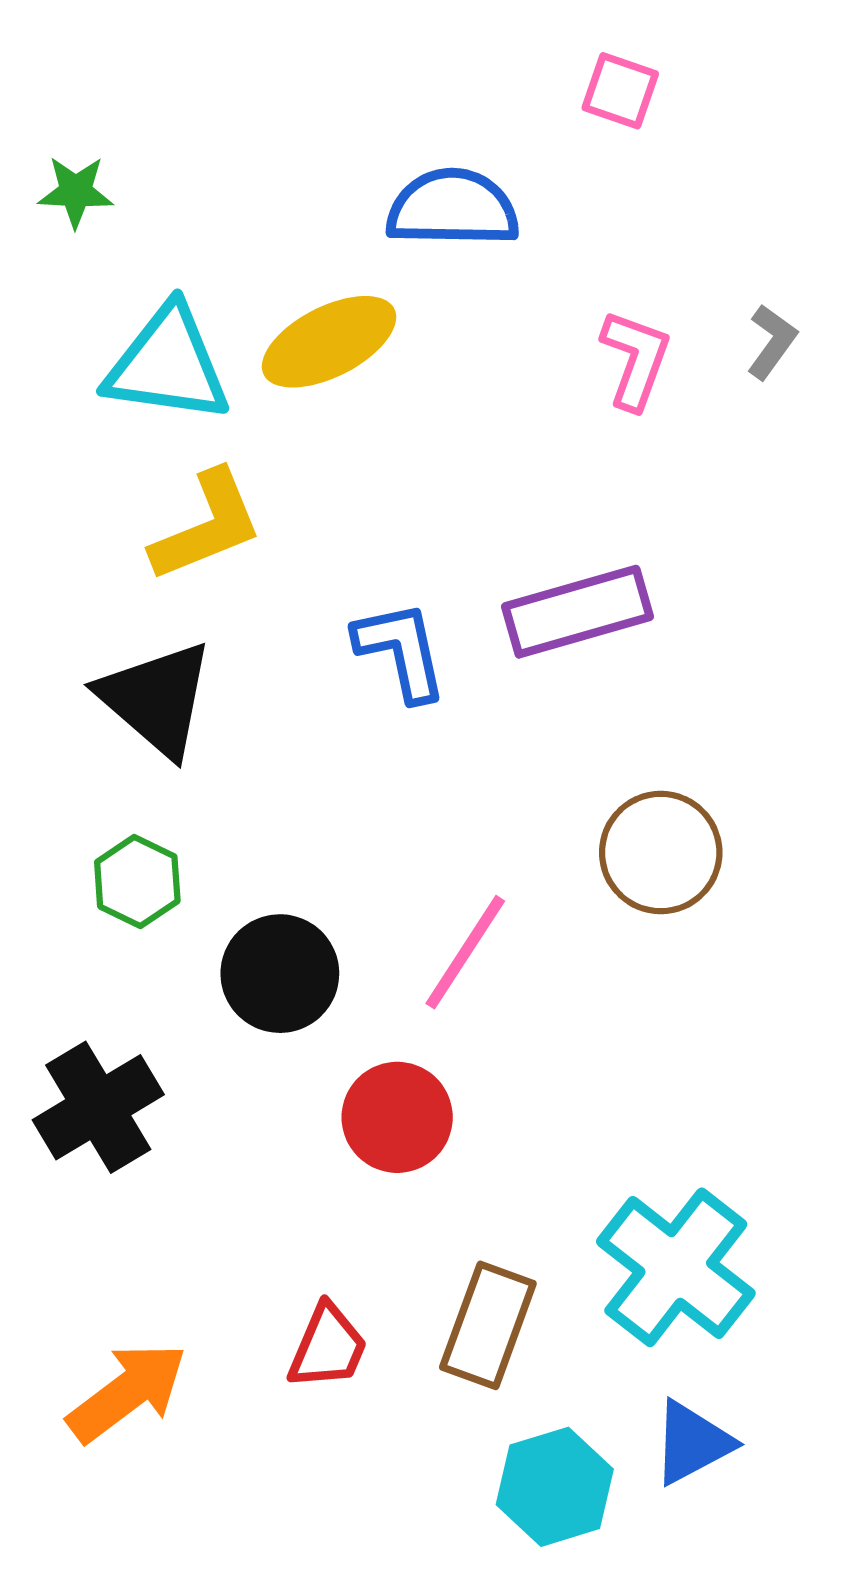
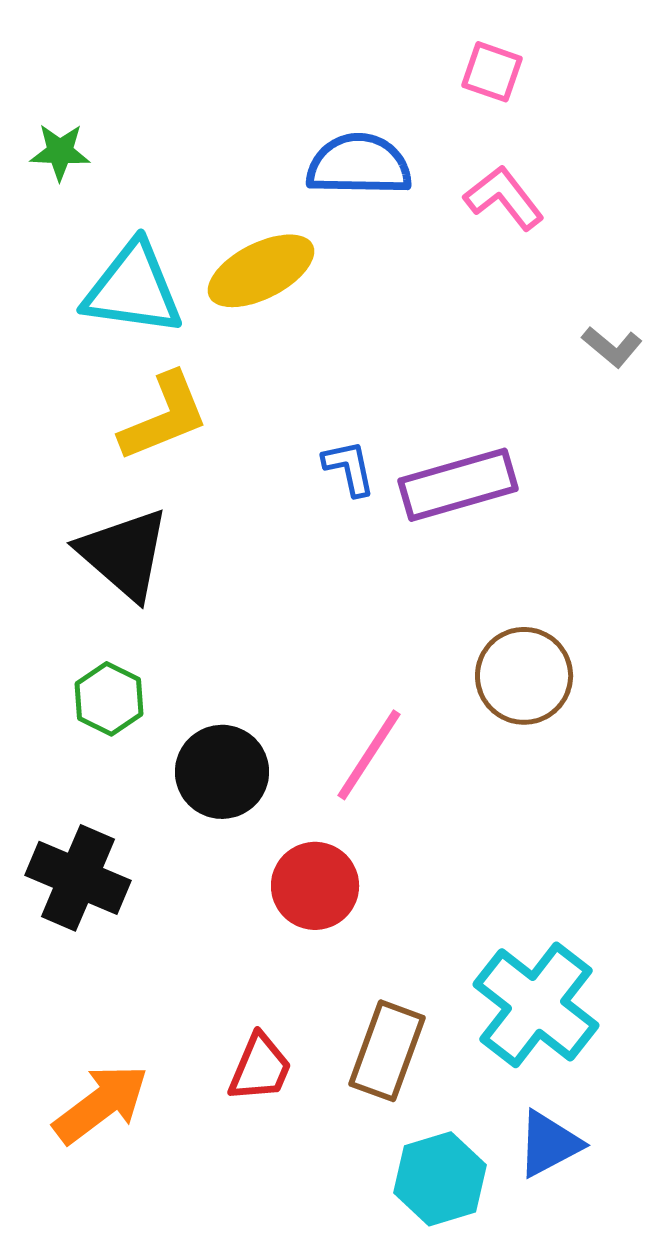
gray L-shape: (772, 342) -> (612, 347), moved, turned 94
pink L-shape: (635, 359) -> (504, 198), moved, turned -58
blue L-shape: (401, 651) -> (349, 468), moved, size x0.7
black cross: (98, 1107) -> (78, 878), turned -36

